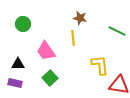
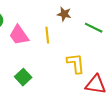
brown star: (80, 18) -> (64, 14), moved
pink trapezoid: (46, 51) -> (19, 35), moved

